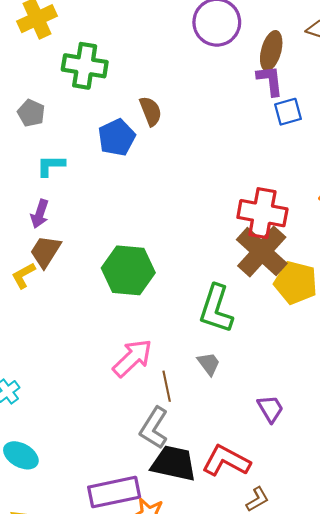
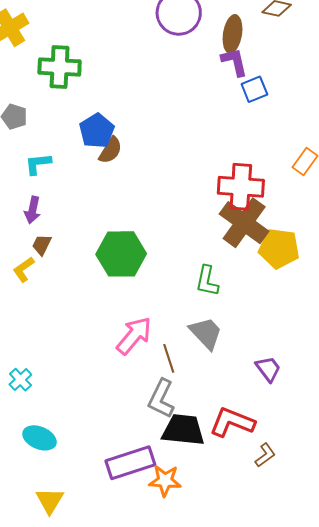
brown semicircle: (151, 111) -> (110, 150), moved, turned 60
brown trapezoid: (45, 252) -> (42, 245), size x0.7
green L-shape: (216, 309) -> (207, 281), size x0.7
gray trapezoid: (209, 364) -> (206, 333), size x1.5

